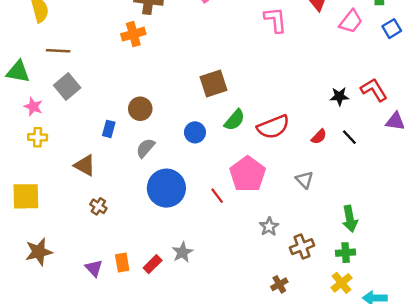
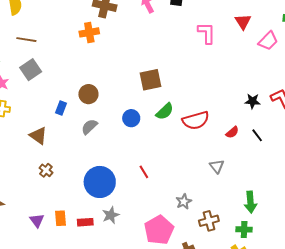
pink pentagon: (248, 174) -> (159, 230), moved
blue circle: (166, 188) -> (100, 182), moved
red rectangle: (153, 264) -> (85, 222), turned 35

